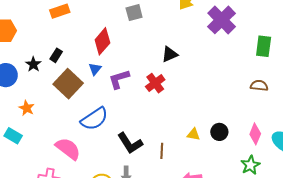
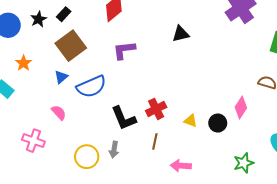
blue triangle: (95, 69) -> (61, 77), moved
red cross: (155, 83) -> (156, 109), moved
pink diamond: (255, 134) -> (241, 107), moved
pink semicircle: (68, 149) -> (59, 113), size x0.6
brown line: (162, 151) -> (155, 141), moved

